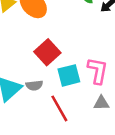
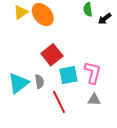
gray semicircle: (34, 85) -> (39, 82), turned -96

